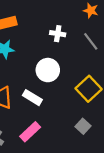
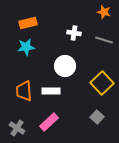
gray line: (91, 41) -> (104, 40), turned -36
white rectangle: (32, 98) -> (51, 91), turned -30

